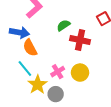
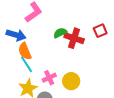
red cross: (80, 40) -> (74, 38), moved
cyan line: (25, 69) -> (26, 64), moved

